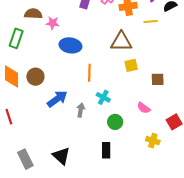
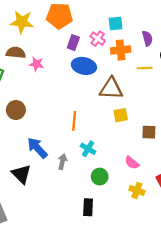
blue ellipse: (70, 45) -> (84, 66), moved
brown circle: (35, 77) -> (16, 110), moved
blue arrow: (57, 99) -> (37, 148), turned -100
yellow cross: (153, 141) -> (137, 190), moved
black triangle: (61, 156) -> (21, 174), moved

